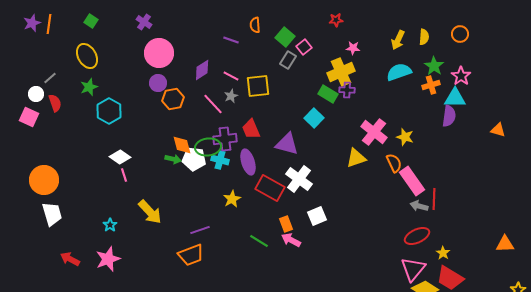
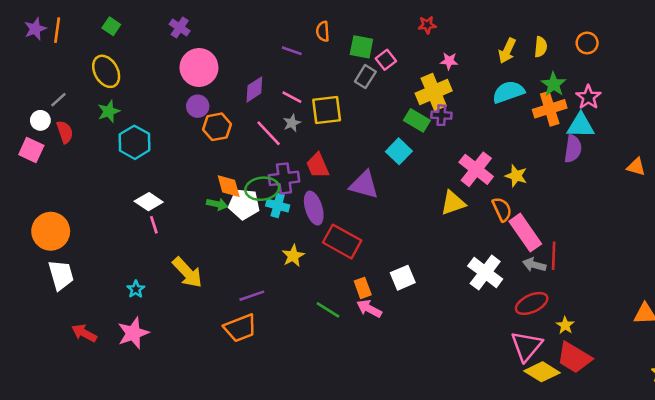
green square: (285, 37) -> (361, 47), turned -30
orange cross: (431, 85) -> (550, 109), size x1.4
white cross: (299, 179) -> (485, 273), moved

